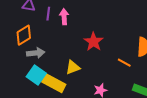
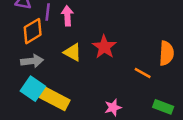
orange diamond: (24, 35) -> (33, 31), moved
yellow triangle: (73, 67) -> (73, 52), moved, turned 49

